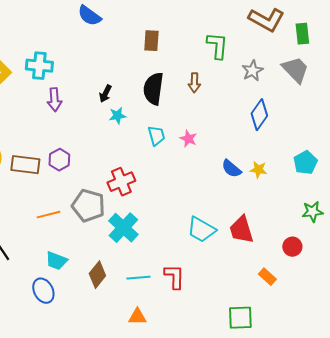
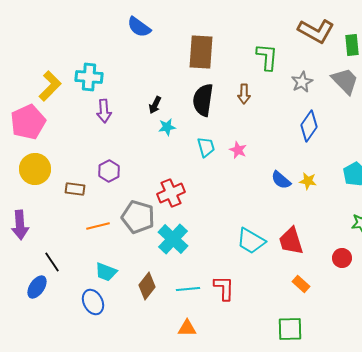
brown rectangle: (151, 41) -> (201, 52), size x1.6
brown rectangle: (25, 165) -> (75, 189), moved, size x0.7
orange rectangle: (267, 277) -> (301, 284), moved

